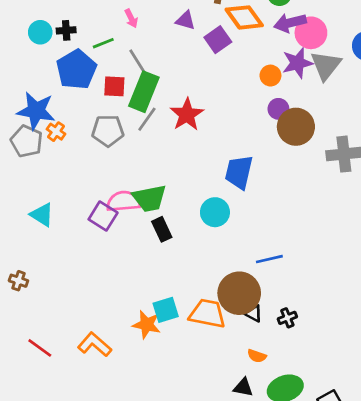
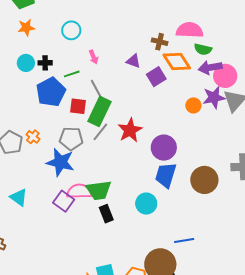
purple circle: (278, 109) -> (164, 148), moved, size x1.6
blue star: (36, 111) -> (60, 162), moved
brown circle: (296, 127) -> (204, 180), moved

